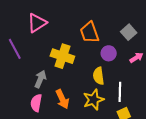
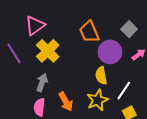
purple circle: (109, 53) -> (110, 52), size x1.5
yellow cross: (62, 56) -> (48, 51), moved, turned 30
white line: (120, 92) -> (124, 91), turned 36

